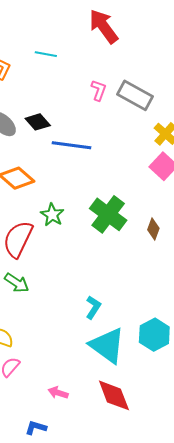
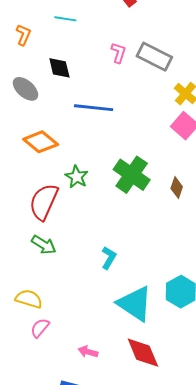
black diamond: (38, 122) -> (59, 68), moved, turned 30
cyan L-shape: (93, 307) -> (109, 258), moved

